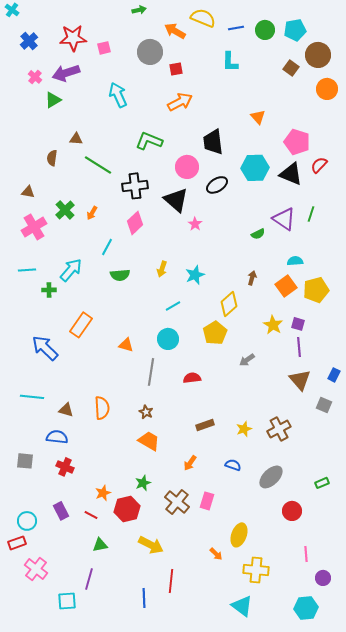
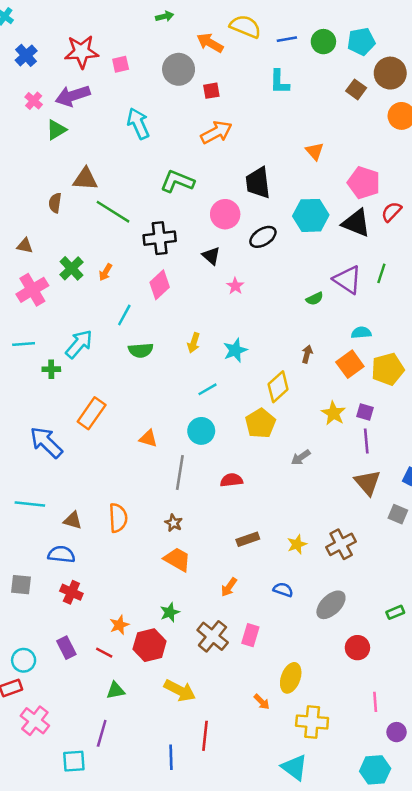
brown triangle: (76, 139) -> (85, 179), size x1.5
black triangle: (176, 200) -> (211, 256), size x0.6

